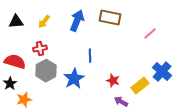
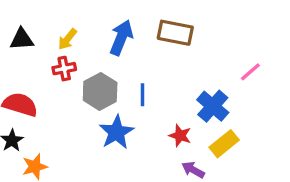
pink line: (150, 34) -> (250, 72), moved
red cross: (40, 49) -> (64, 69), moved
gray hexagon: (46, 71) -> (100, 91), moved
blue cross: (162, 72) -> (213, 106), moved

